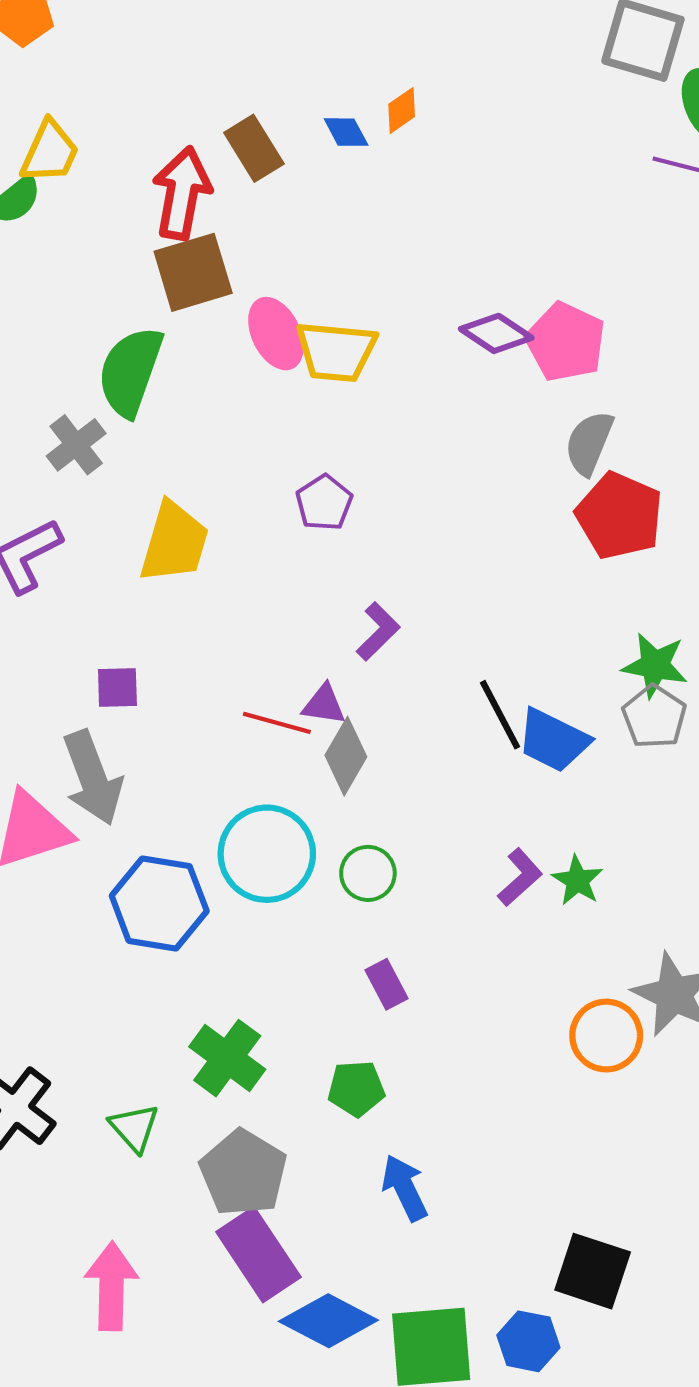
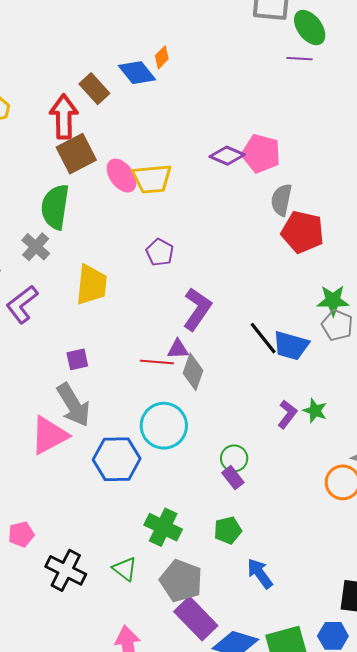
blue diamond: (346, 132) -> (137, 73), size x1.6
purple L-shape: (378, 631) -> (197, 309), size x1.5
green circle: (368, 873) -> (234, 458), moved

